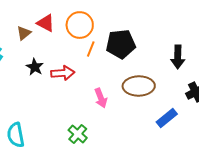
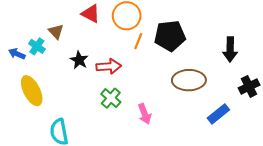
brown triangle: (24, 33) -> (56, 32), moved, turned -35
pink arrow: (101, 98) -> (145, 114), moved
green cross: (78, 134) -> (111, 98), moved

